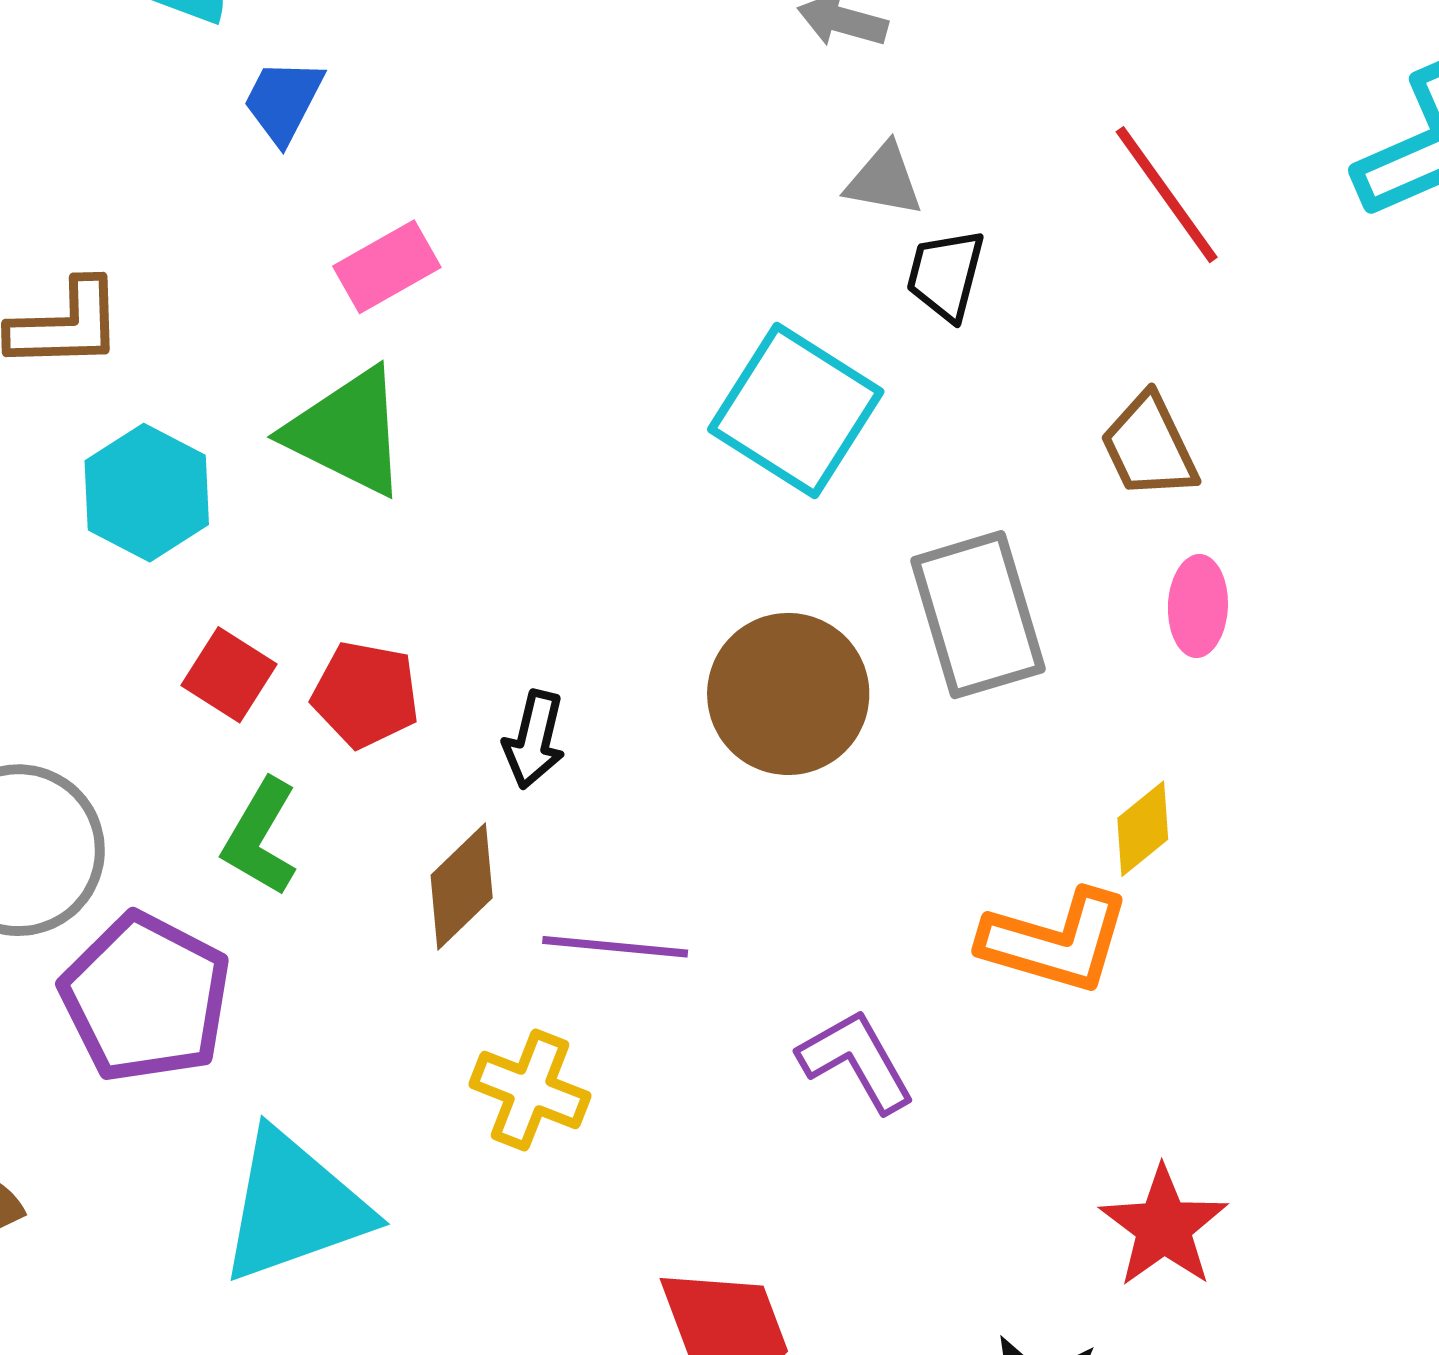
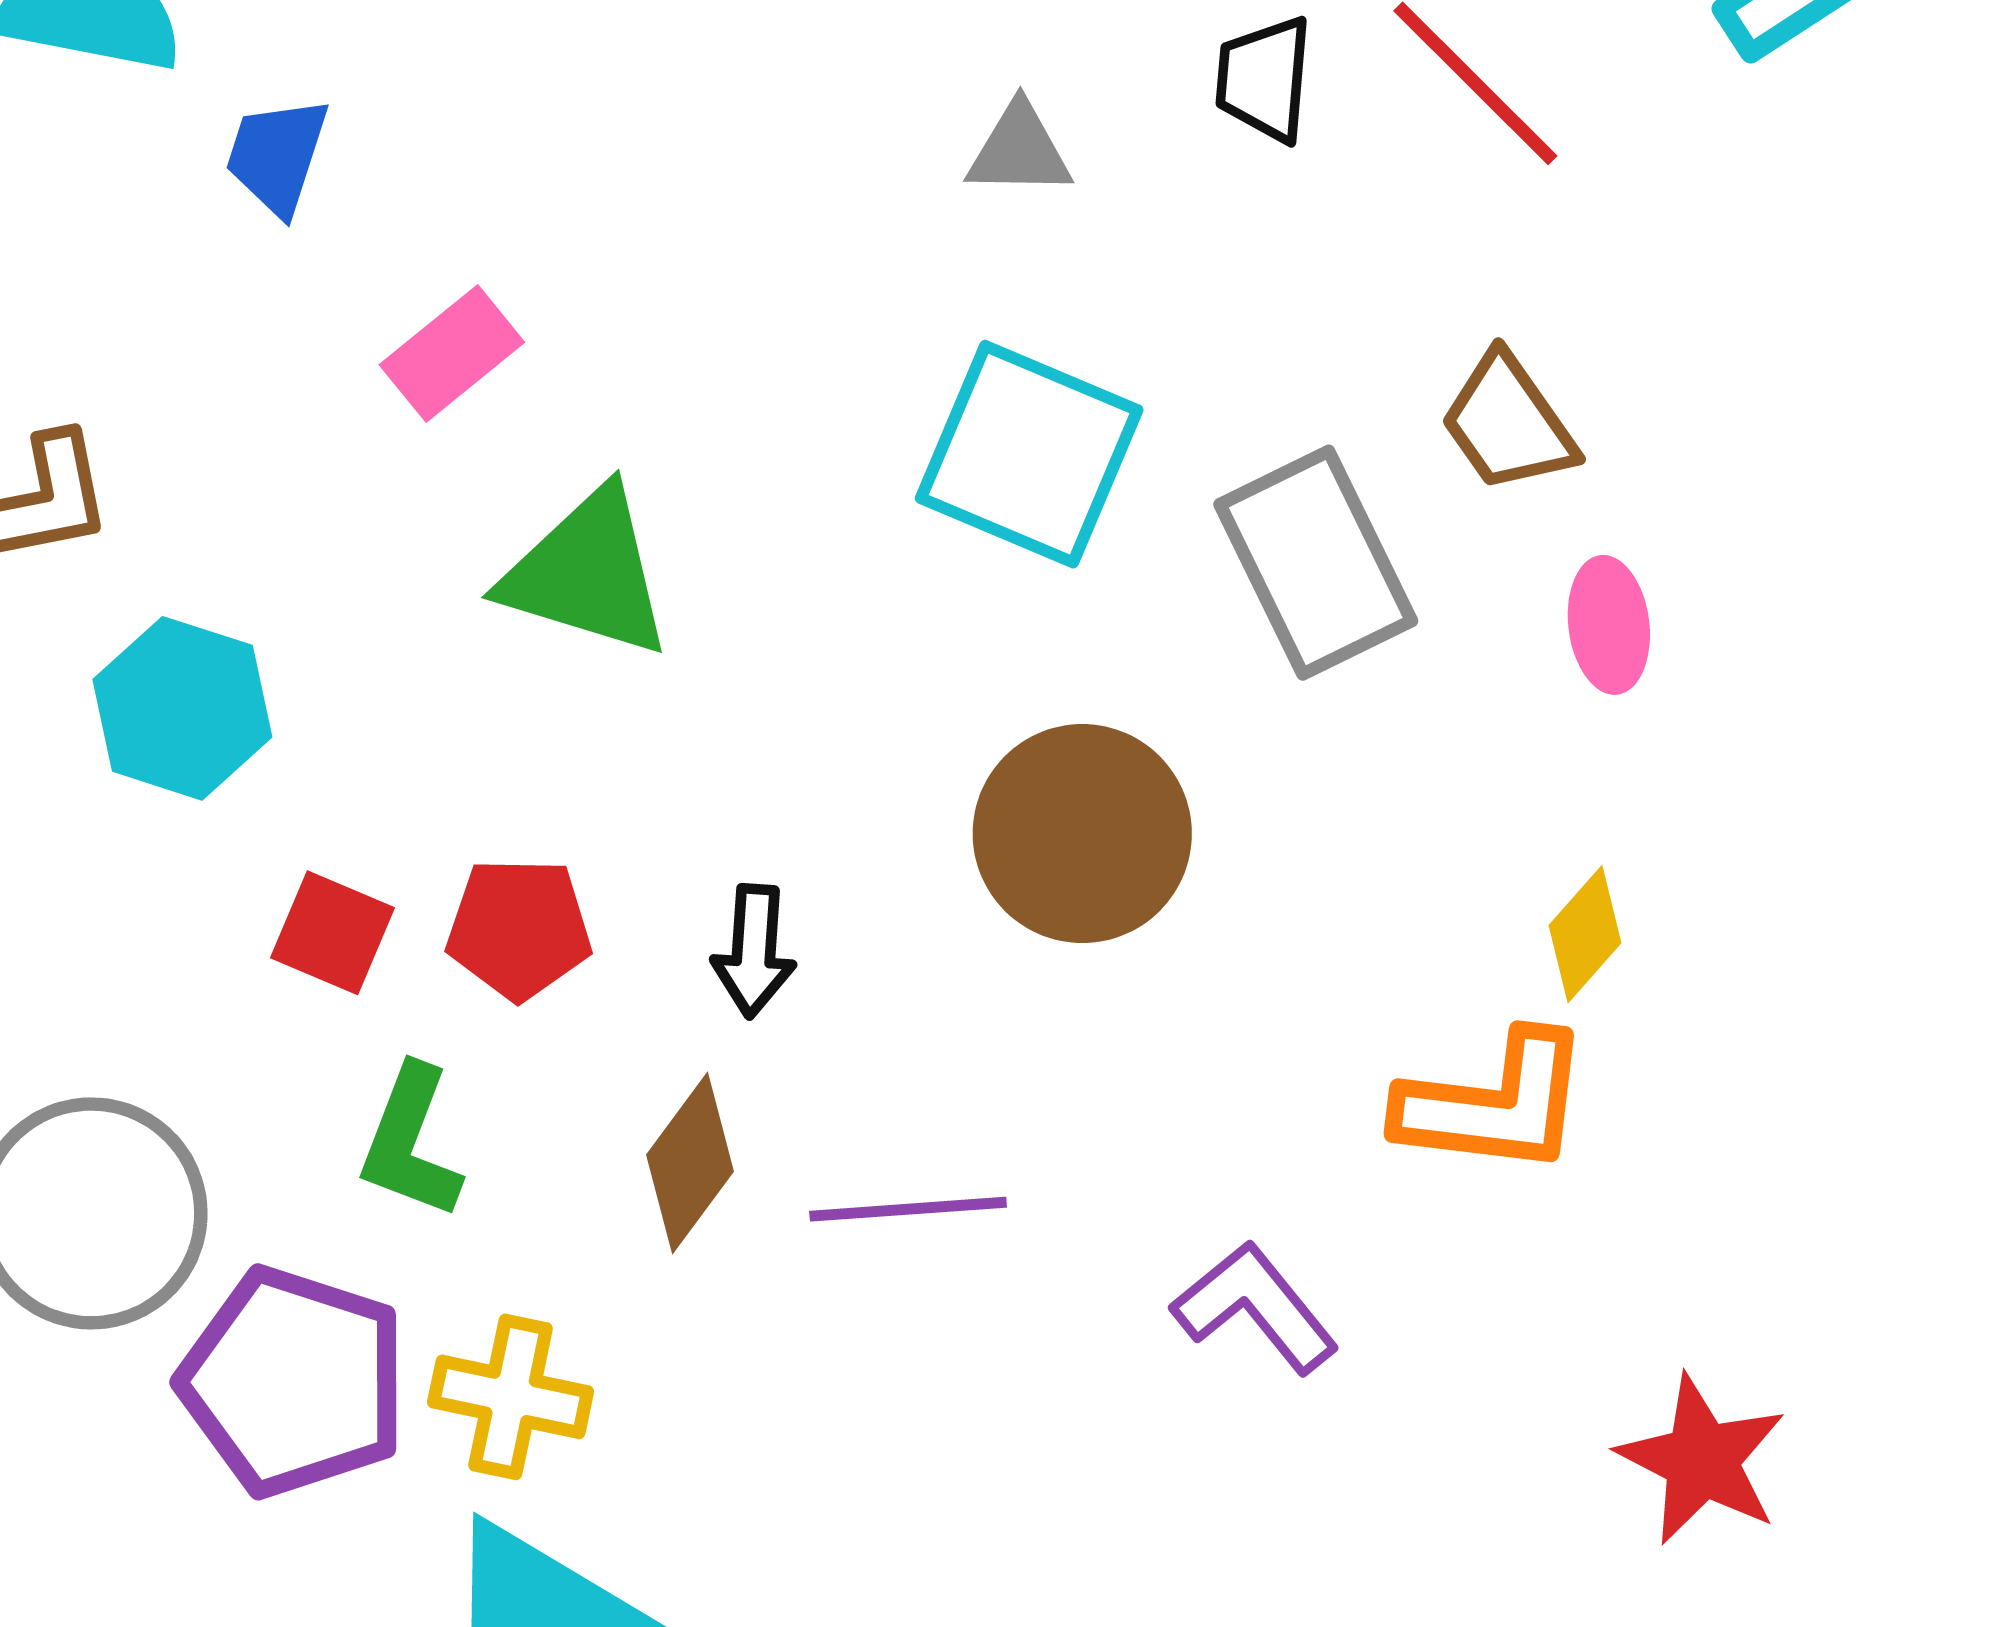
gray triangle: (884, 180) -> (1019, 150), moved
black trapezoid: (945, 275) -> (1264, 79), moved
green triangle: (347, 432) -> (587, 573), moved
gray rectangle: (978, 615) -> (1316, 563), moved
yellow cross: (530, 1090) -> (511, 1397), moved

